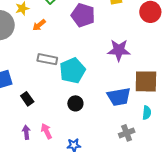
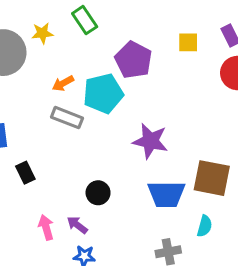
orange arrow: (39, 25) -> (63, 83), moved
purple star: (119, 50) -> (150, 141), moved
cyan pentagon: (72, 71) -> (103, 93), moved
purple arrow: (26, 132) -> (77, 225), moved, turned -56

